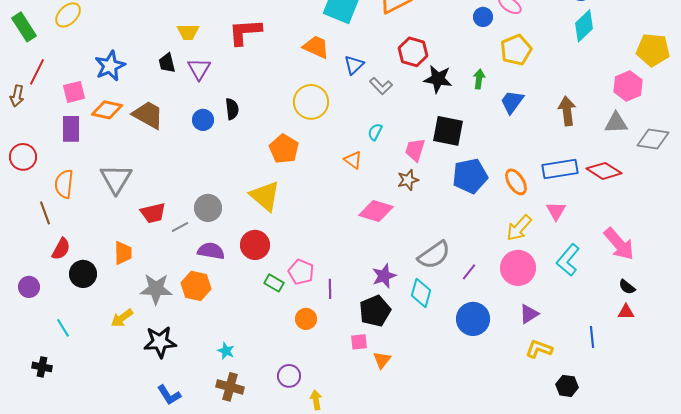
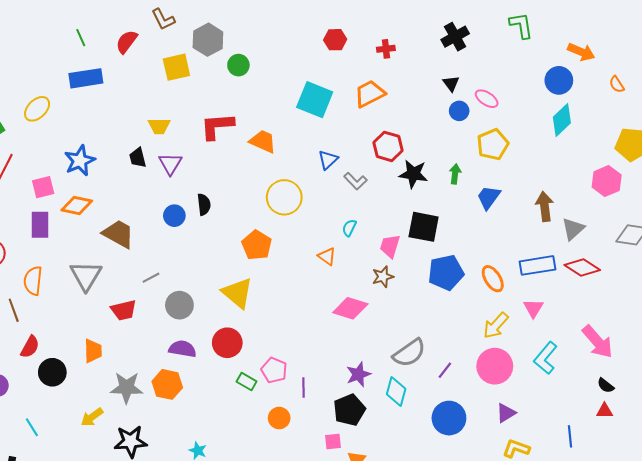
orange trapezoid: (316, 47) -> (263, 141), moved
brown trapezoid: (148, 115) -> (118, 234), moved
gray triangle: (616, 123) -> (573, 229), moved, turned -40
gray line: (180, 227) -> (151, 278), moved

